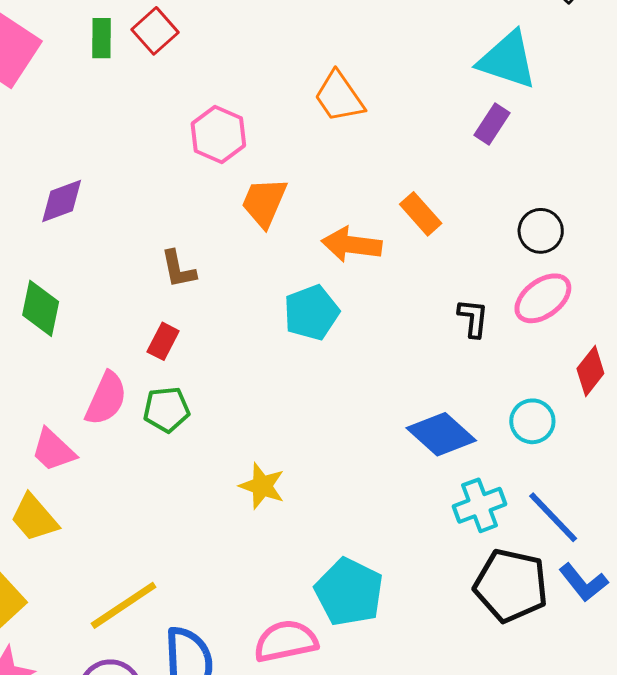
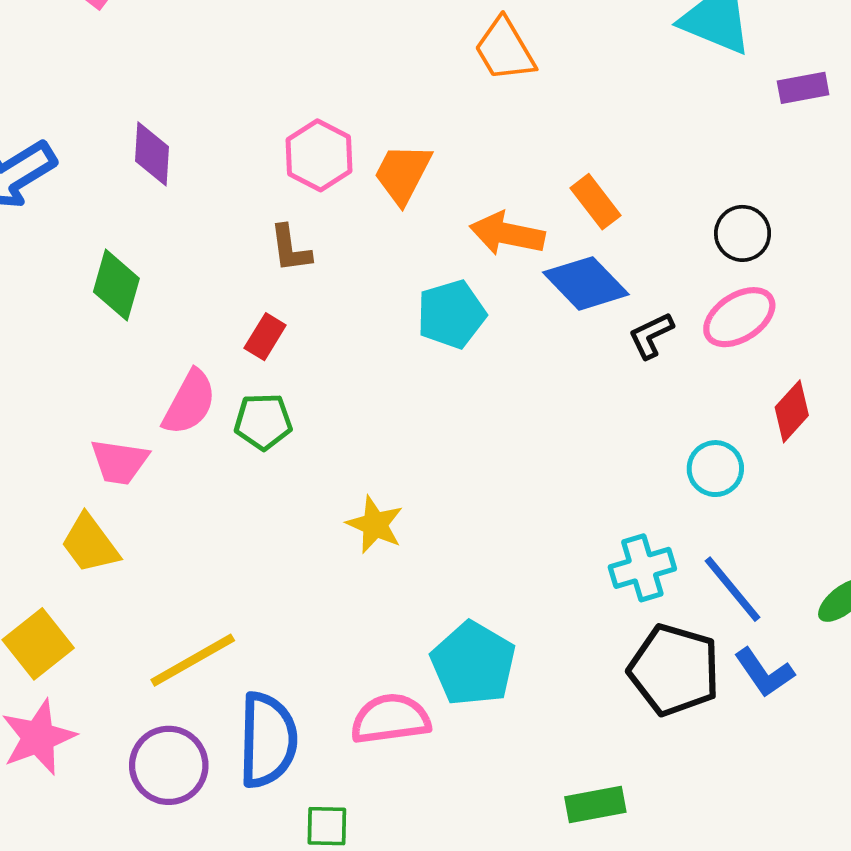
purple rectangle: (492, 124) -> (803, 88), moved, turned 42
pink hexagon: (218, 135) -> (319, 155), moved
purple diamond: (62, 201) -> (152, 154), turned -70
black L-shape: (473, 318) -> (651, 335), turned -126
blue diamond: (441, 434) -> (586, 283), moved
pink trapezoid: (53, 450) -> (119, 462), turned -39

